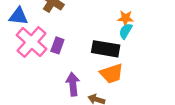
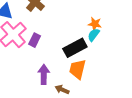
black rectangle: (106, 49) -> (75, 48), turned -45
orange trapezoid: (112, 73) -> (78, 69), turned 115

